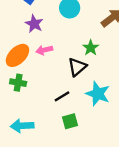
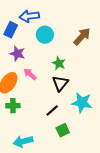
green star: (91, 48) -> (59, 63), moved
pink arrow: (44, 50) -> (30, 74), turned 64

